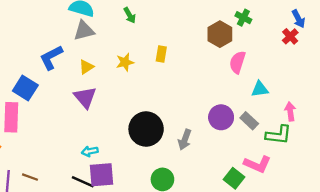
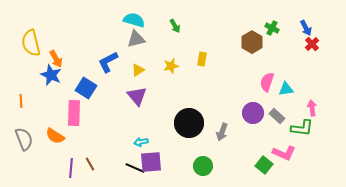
blue arrow: (298, 19) -> (306, 28), moved
pink semicircle: (237, 62) -> (267, 82), moved
brown line: (30, 177) -> (90, 164), turned 40

